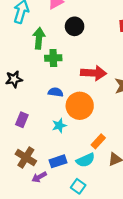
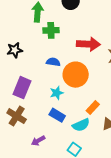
purple rectangle: (22, 120) -> (22, 88), size x1.5
brown cross: (26, 157) -> (17, 116), moved
blue rectangle: (58, 161) -> (57, 115), moved, turned 49

